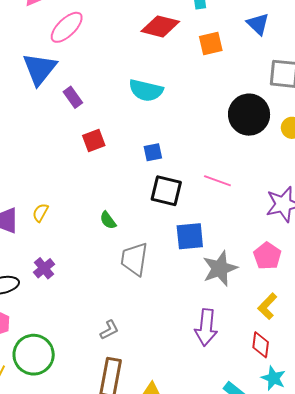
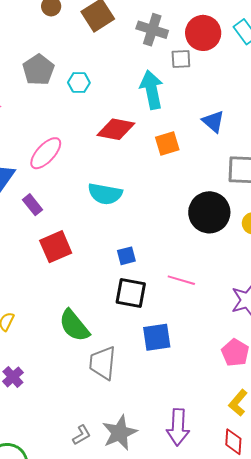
pink ellipse: (67, 27) -> (46, 153), moved
red square: (94, 140) -> (56, 247), size x1.4
blue square: (153, 152) -> (126, 256), moved
green semicircle: (108, 220) -> (74, 326), size x1.8
gray star: (220, 268) -> (120, 433), moved

